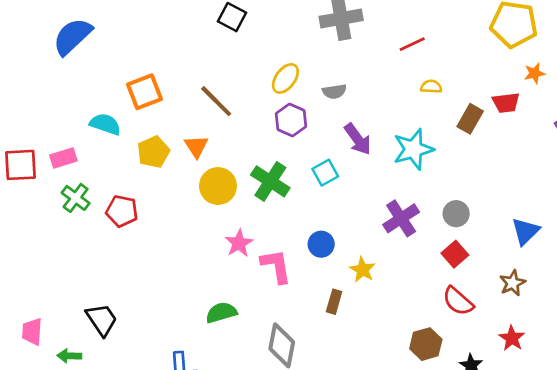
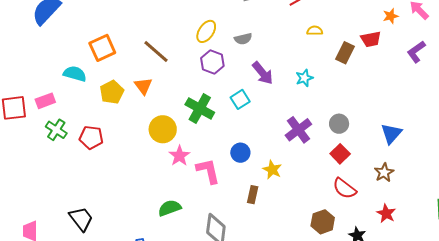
cyan star: (413, 149) -> (304, 78), size x0.6
yellow circle: (218, 186) -> (163, 129), moved

